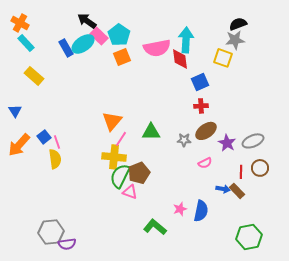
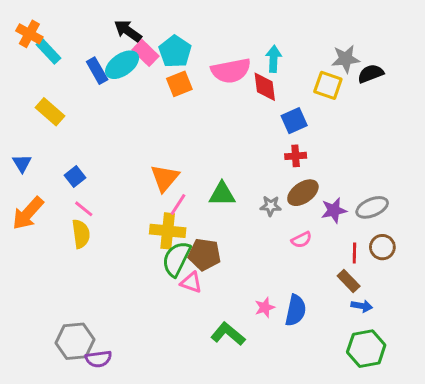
black semicircle: (238, 24) -> (371, 74), moved
cyan arrow: (186, 40) -> (274, 59), size x0.7
cyan rectangle: (26, 43) -> (48, 51), moved
blue square: (44, 137) -> (75, 177), moved
pink line: (57, 142) -> (84, 209), turned -32
purple star: (227, 143) -> (334, 210), turned 30
brown pentagon: (139, 173) -> (204, 254), turned 30
blue arrow: (223, 189) -> (362, 306), moved

